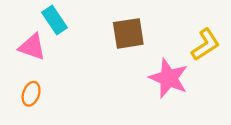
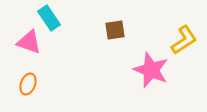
brown square: (128, 33) -> (115, 30), size x0.7

